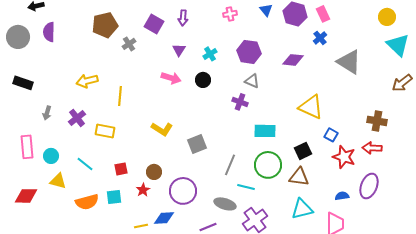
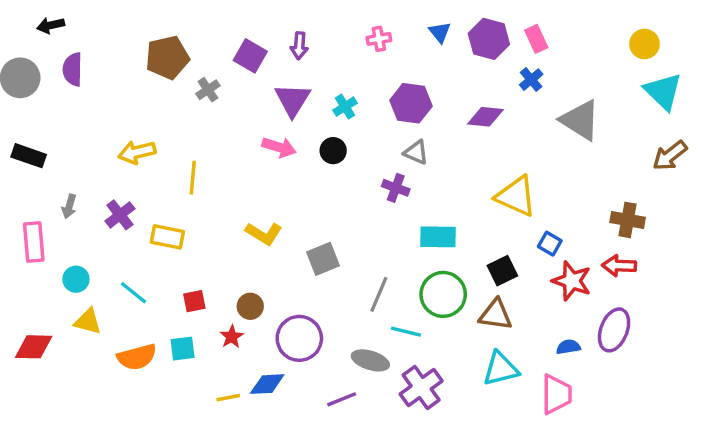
purple triangle: (179, 50) -> (293, 100), size x1.6
pink rectangle: (27, 147) -> (34, 242), moved

